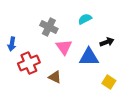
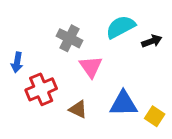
cyan semicircle: (85, 19) -> (121, 27), size x1.5
black arrow: (107, 42) -> (152, 41), moved
blue triangle: (89, 57) -> (123, 104), moved

